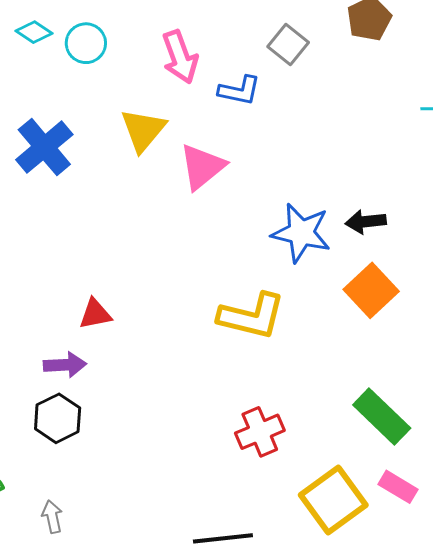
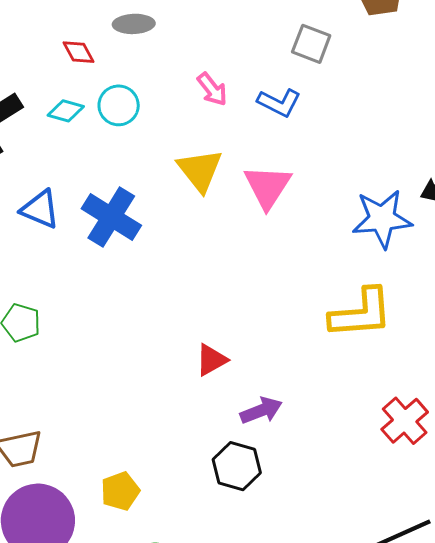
pink arrow: (180, 57) -> (212, 89), size x0.7
blue L-shape: (239, 91) -> (279, 103), turned 33
purple arrow: (65, 365) -> (261, 411), moved
black hexagon: (58, 418) -> (237, 466), moved

